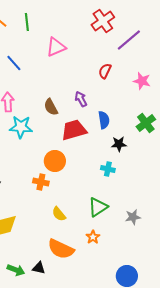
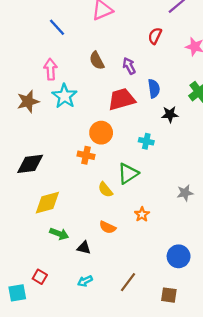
brown semicircle: (51, 107) -> (97, 61), moved
cyan star: (21, 127) -> (65, 96), turned 30
cyan cross: (108, 169) -> (146, 141), moved
green triangle: (98, 207) -> (128, 174), moved
orange semicircle: (61, 249) -> (108, 227), size x0.6
green arrow: (16, 270) -> (59, 234), moved

